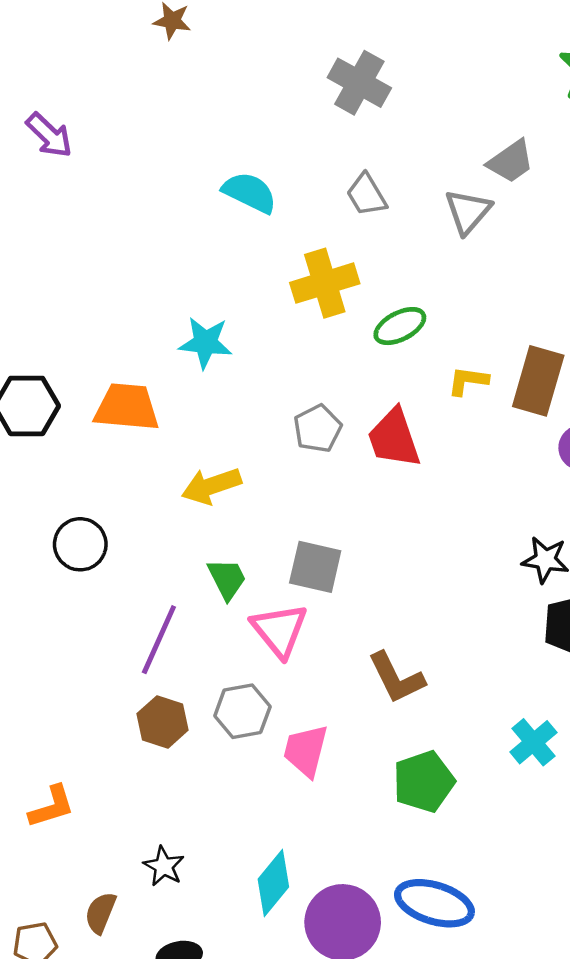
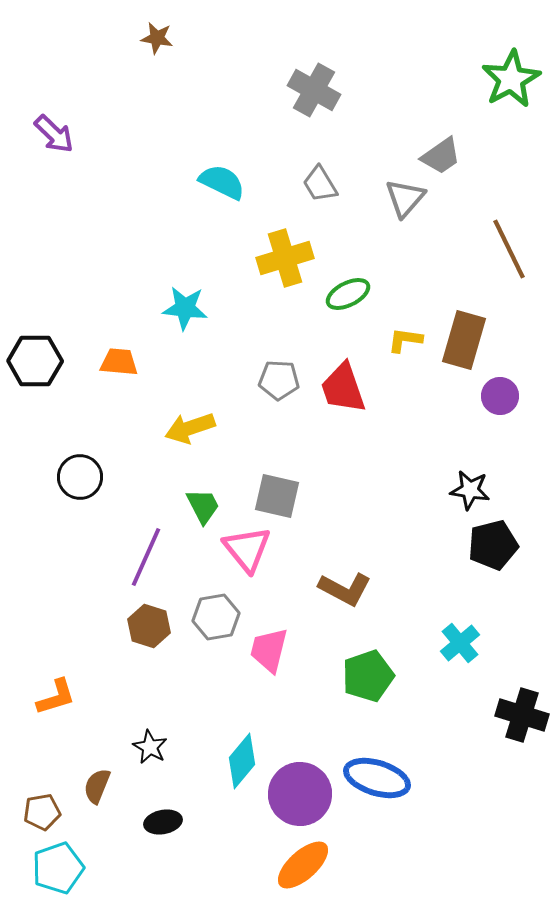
orange trapezoid: (127, 407) -> (119, 362), size x0.7
gray pentagon: (318, 429) -> (279, 380), turned 30
brown L-shape: (396, 678) -> (345, 589), turned -36

